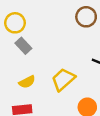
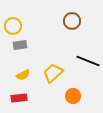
gray rectangle: (23, 46) -> (20, 45), turned -56

